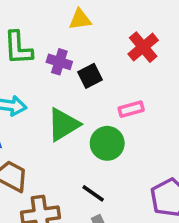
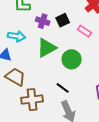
purple cross: (59, 62) -> (43, 21), moved
pink rectangle: (131, 109) -> (84, 31), moved, turned 48

